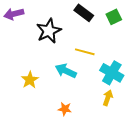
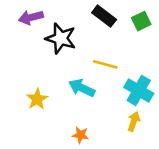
purple arrow: (14, 14) -> (31, 17), moved
black star: (49, 31) -> (61, 38), turned -30

